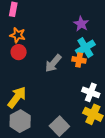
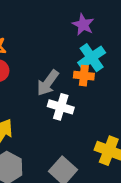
white cross: (91, 92) -> (61, 107), moved

